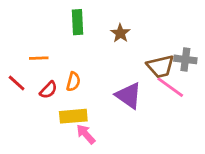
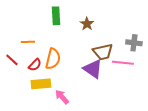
brown trapezoid: (160, 66) -> (103, 52), moved
orange semicircle: (73, 82) -> (53, 59), size x1.5
pink line: (170, 87) -> (123, 63), turned -30
yellow rectangle: (73, 116) -> (41, 84), moved

